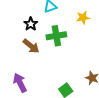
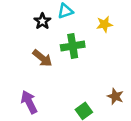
black star: (31, 24) -> (42, 21), moved

